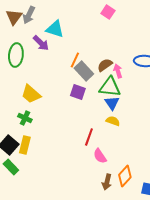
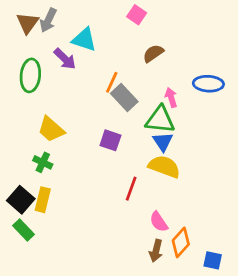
pink square: (108, 12) -> (137, 15), moved
brown semicircle: (105, 65) -> (153, 53), moved
purple square: (78, 92) -> (110, 140), moved
yellow semicircle: (113, 121) -> (164, 167), size x1.6
pink semicircle: (100, 156) -> (159, 222), moved

